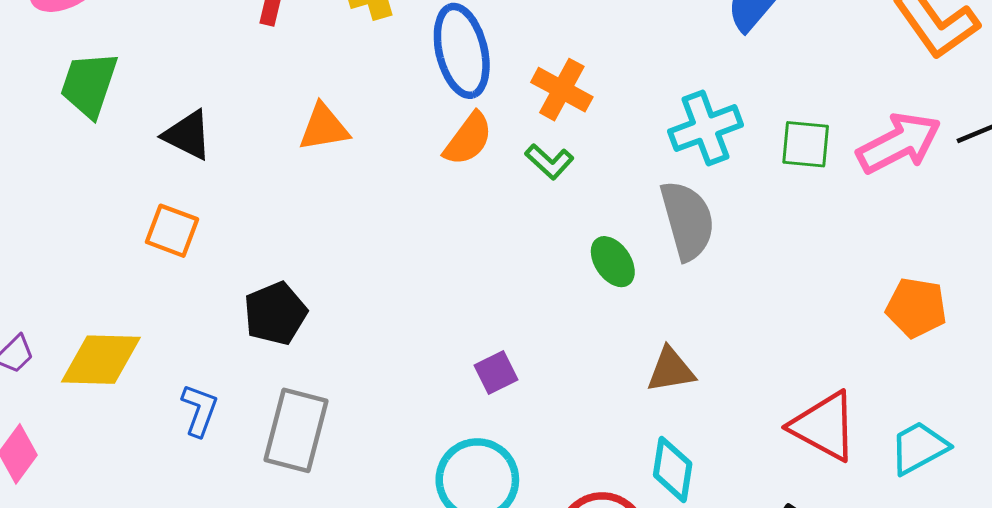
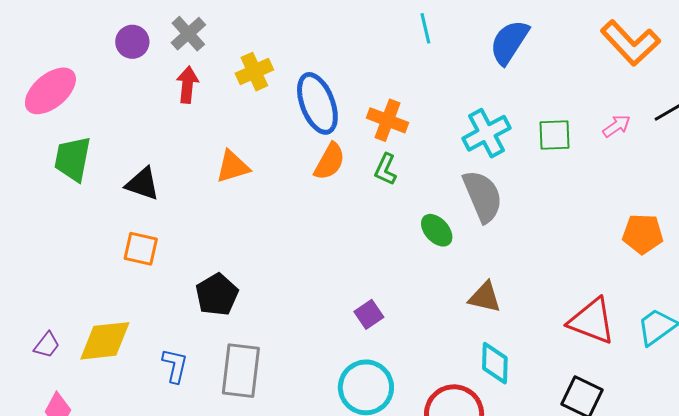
pink arrow: (899, 143) -> (616, 126), size x0.5
green L-shape: (549, 162) -> (386, 169), turned 80
brown triangle: (671, 370) -> (485, 297), turned 30

